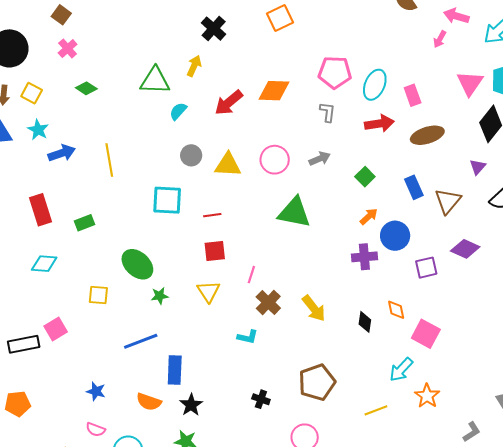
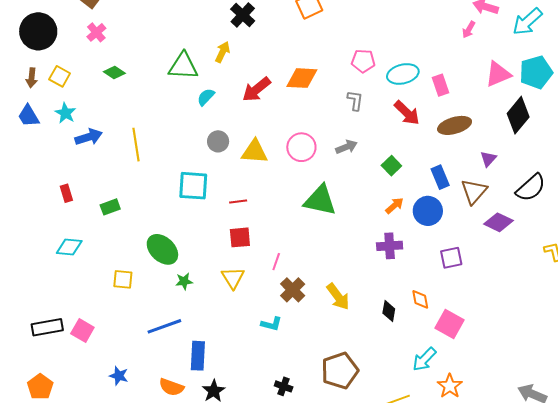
pink pentagon: (335, 72) -> (363, 61), size x0.7
pink triangle: (470, 83) -> (498, 74), turned 32
cyan ellipse: (375, 85) -> (403, 74), turned 52
red arrow: (379, 123) -> (407, 113), turned 52
purple triangle: (478, 167) -> (488, 159), moved
red rectangle: (40, 210) -> (66, 193), size x0.6
blue circle: (395, 236) -> (428, 211), moved
purple diamond: (465, 249) -> (498, 222), moved
pink square: (56, 329) -> (82, 331), moved, turned -30
orange pentagon: (18, 404) -> (40, 387), turned -30

